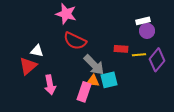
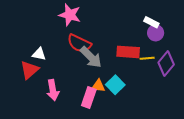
white rectangle: (143, 21) -> (151, 22), turned 40
red rectangle: (121, 49) -> (128, 52), size x1.5
gray arrow: (94, 65) -> (91, 57), moved
cyan square: (109, 80) -> (115, 85), turned -30

